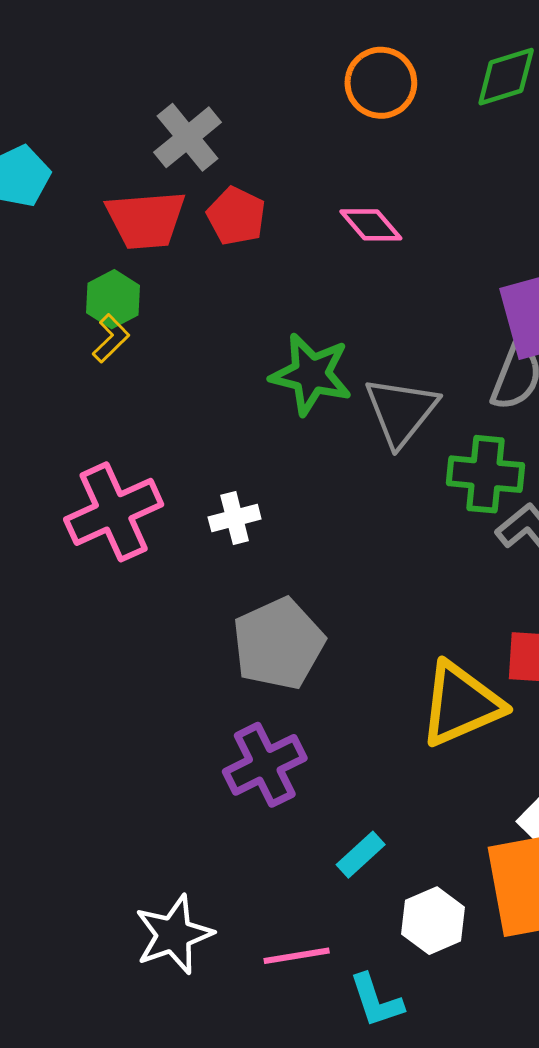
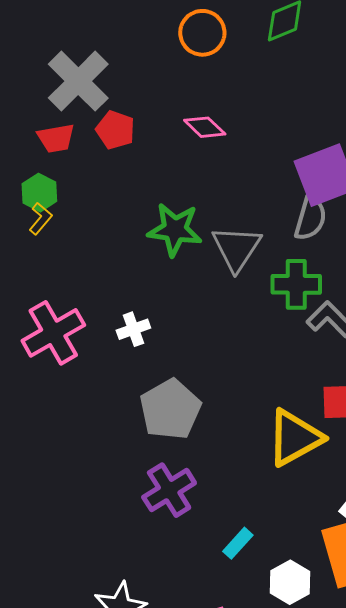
gray cross: (188, 137) -> (78, 81), size x1.4
red trapezoid: (146, 220) -> (56, 138), size x0.7

